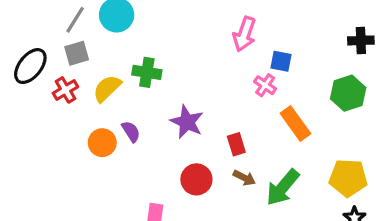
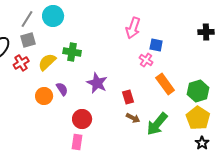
green hexagon: (348, 93) -> (198, 91), moved
yellow pentagon: (348, 178) -> (198, 118), turned 30
red circle: (196, 179) -> (82, 119), moved

